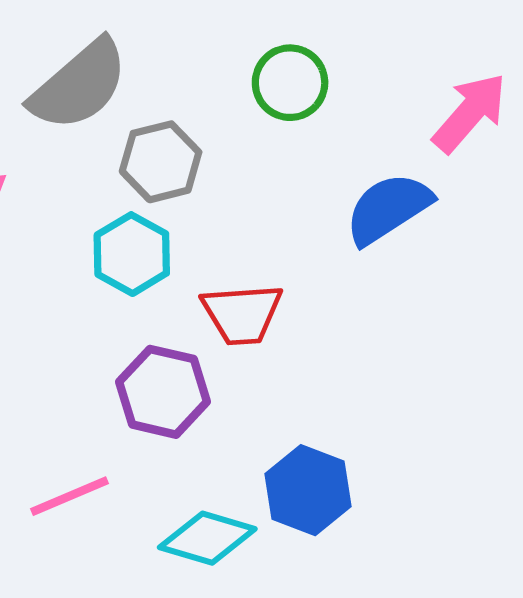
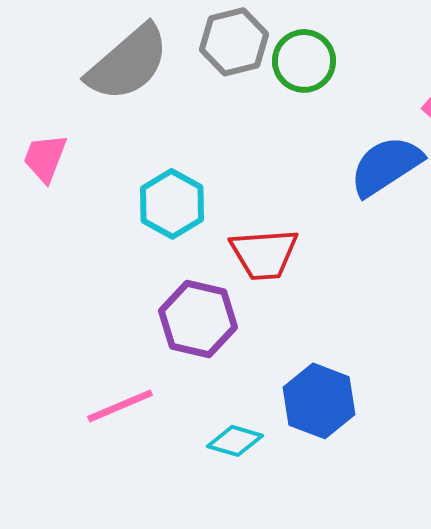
gray hexagon: (161, 162) -> (234, 42), moved
cyan diamond: (207, 538) -> (235, 441), size x0.7

